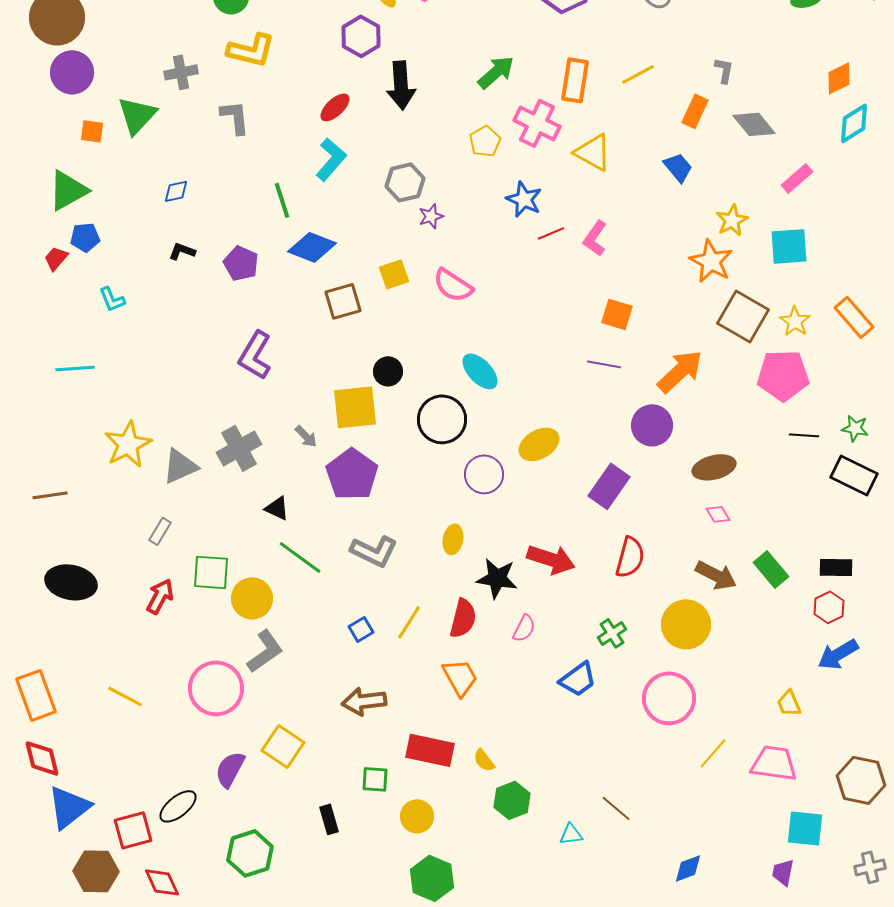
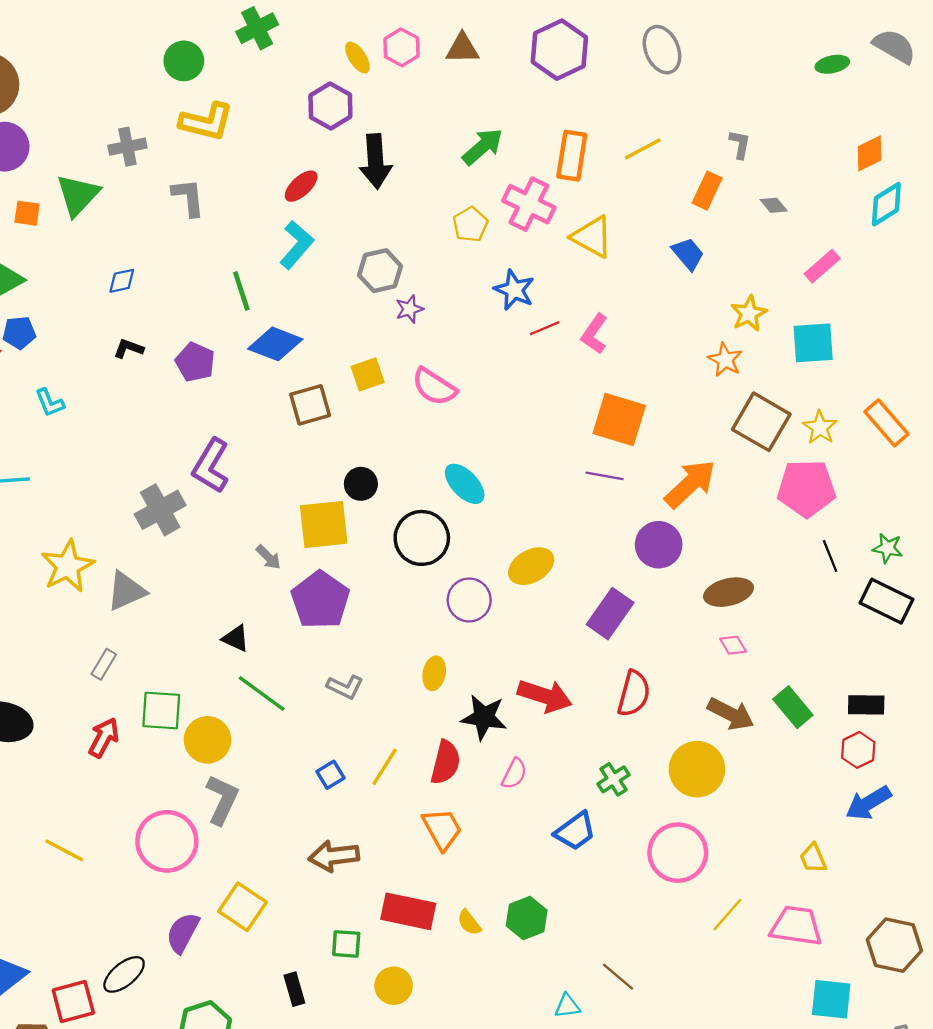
gray diamond: (754, 124) -> (774, 205), size x0.6
orange star: (711, 261) -> (725, 360), size x0.7
orange square: (617, 314) -> (619, 420), size x1.5
black line: (804, 435) -> (830, 556), turned 64
gray cross: (239, 448) -> (160, 510), moved
gray L-shape: (374, 551) -> (345, 687), size x0.7
gray L-shape: (265, 651) -> (222, 800), turned -30
green hexagon: (512, 800) -> (527, 918), moved

